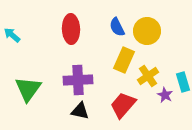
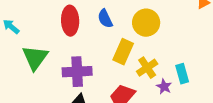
blue semicircle: (117, 27) -> (105, 19), moved
green triangle: (28, 89) -> (35, 58), moved

